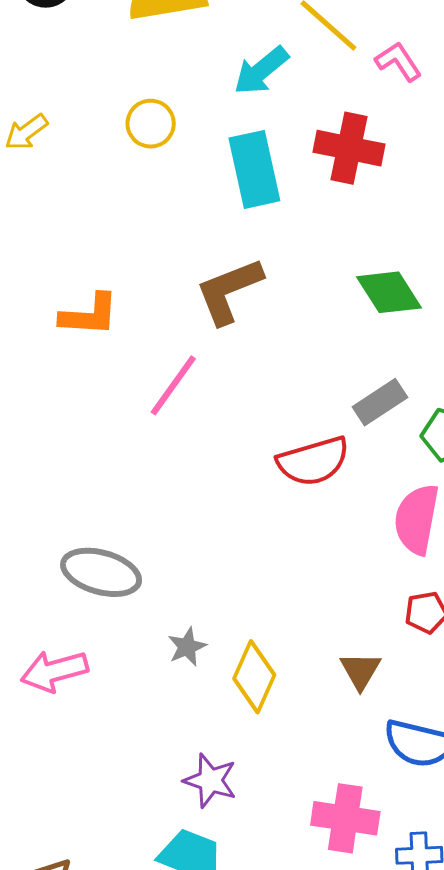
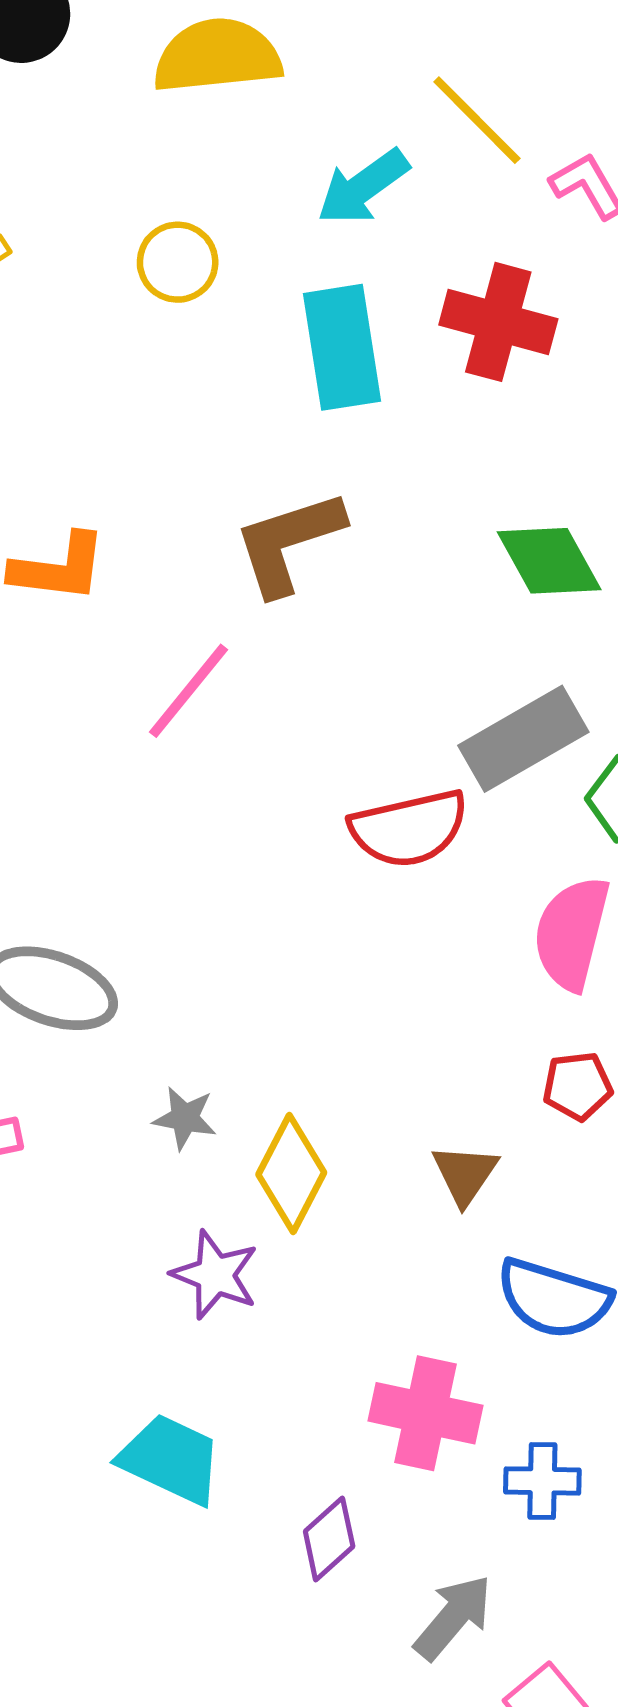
gray rectangle: (380, 402) -> (523, 739), size x1.4
gray star: (187, 647) -> (185, 1118), turned 30
purple star: (210, 780) -> (215, 1275), moved

